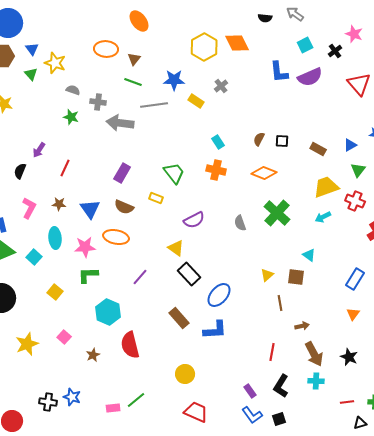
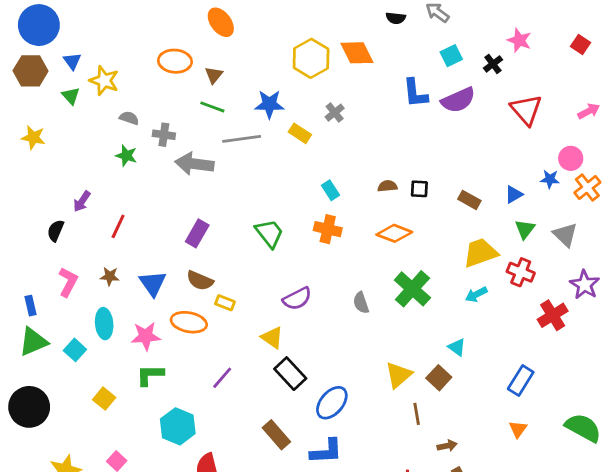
brown semicircle: (259, 139) -> (387, 186), turned 56
yellow rectangle: (156, 198) -> (225, 303), moved
yellow triangle: (267, 275) -> (399, 375), size x1.5
brown square: (296, 277) -> (439, 378), turned 36

